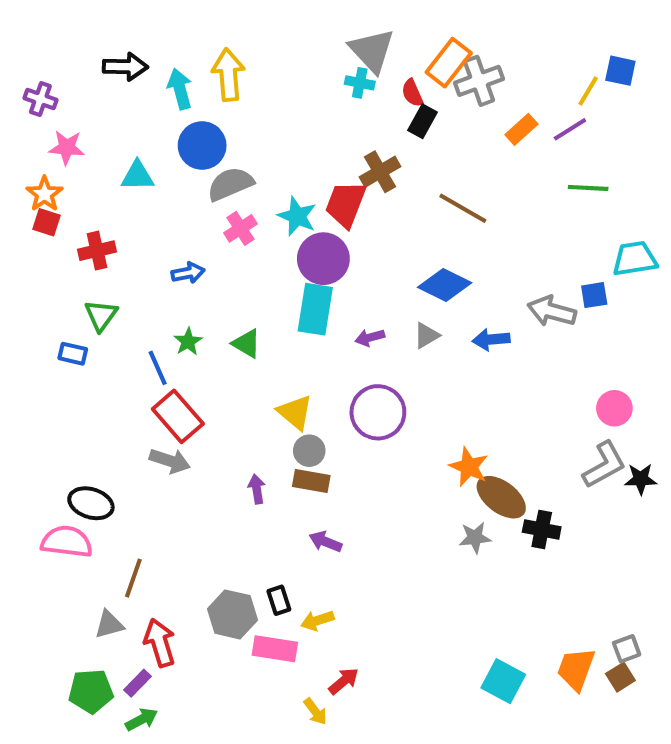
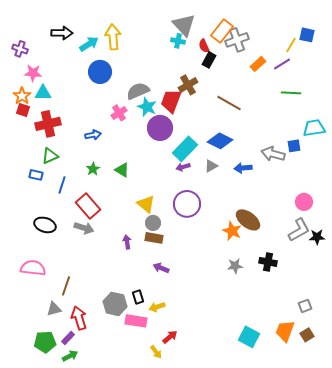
cyan arrow: (180, 89) -> (89, 44), turned 72
cyan triangle: (137, 176) -> (43, 93), moved
gray semicircle: (230, 184) -> (138, 91), moved
red cross: (97, 251) -> (48, 124), size x1.4
cyan rectangle: (315, 309) -> (185, 149), moved, turned 35
green triangle: (101, 315) -> (50, 156), turned 30
blue line: (158, 368) -> (62, 185), moved, turned 42
brown ellipse: (501, 497) -> (248, 220), moved
black ellipse: (91, 503) -> (45, 225), moved
gray square: (627, 649) -> (305, 306), moved

